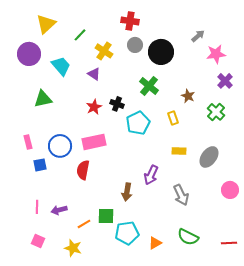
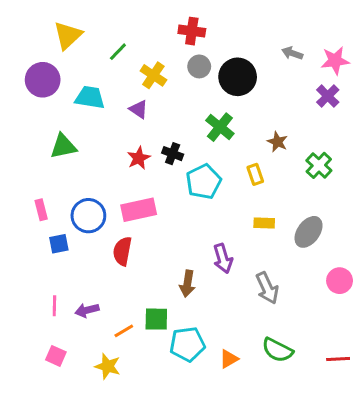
gray arrow: (198, 36) -> (292, 53), turned -120
pink star: (216, 54) -> (335, 61), moved
cyan trapezoid: (61, 66) -> (90, 97), turned -40
purple cross: (225, 81) -> (328, 96), moved
purple arrow: (151, 175) -> (223, 258), turned -42

